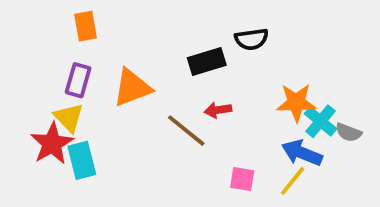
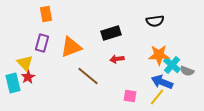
black semicircle: (252, 39) -> (155, 21), moved
yellow triangle: (69, 117) -> (25, 63), moved
brown line: (186, 131) -> (88, 76), moved
red star: (52, 144) -> (28, 77), size x0.6
cyan rectangle: (82, 160) -> (13, 83), moved

